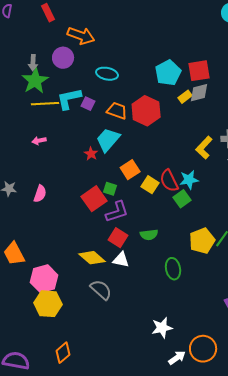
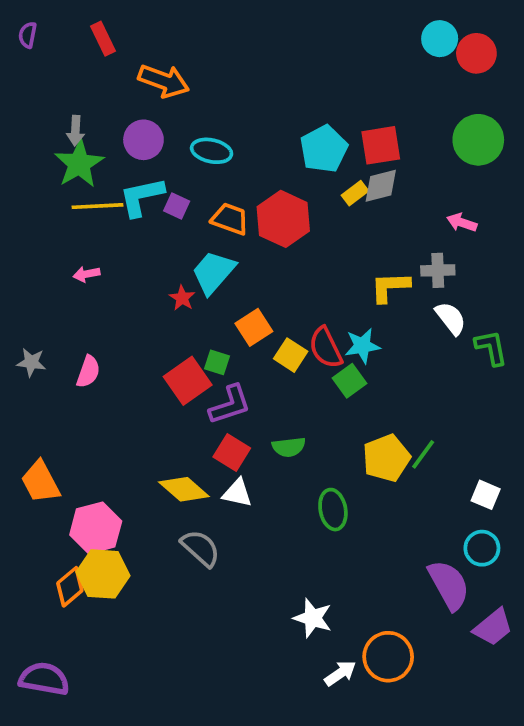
purple circle: (63, 58) -> (143, 140), moved
yellow L-shape: (204, 148) -> (390, 287), turned 45
white star: (162, 328) -> (313, 618), turned 30
orange diamond: (63, 353) -> (70, 587), moved

